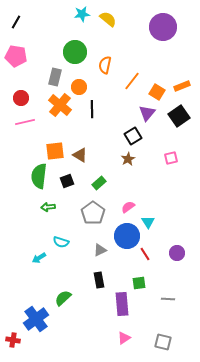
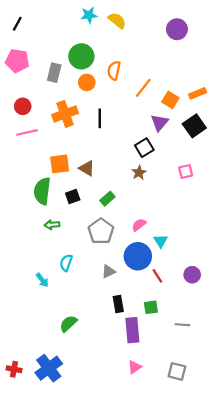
purple circle: (163, 27) -> (177, 29), size x0.7
gray rectangle: (55, 77) -> (54, 73), moved
orange circle: (79, 87) -> (87, 82), moved
orange cross: (60, 105) -> (65, 114), turned 30
cyan semicircle: (61, 242) -> (66, 263), turned 91
cyan arrow: (39, 258) -> (42, 280), turned -96
black rectangle: (99, 280) -> (118, 304), moved
blue cross: (36, 319) -> (49, 368), moved

